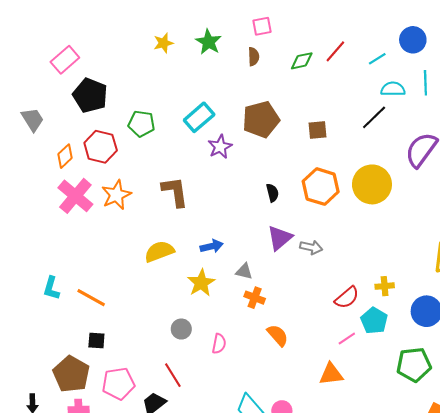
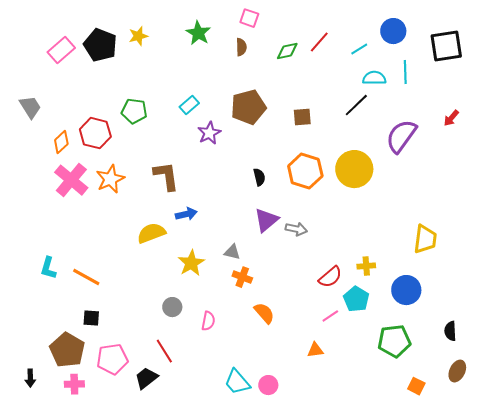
pink square: (262, 26) -> (249, 18), turned 30
yellow star: (163, 43) -> (138, 36), moved
black pentagon: (90, 95) -> (100, 45), moved
cyan rectangle: (199, 117) -> (189, 105), size x0.7
blue arrow: (212, 246) -> (186, 214), moved
orange triangle: (331, 374) -> (315, 350), size x0.7

